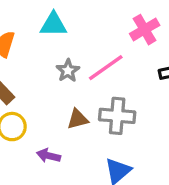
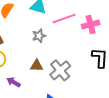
pink line: (106, 68) -> (64, 18), moved
gray cross: (117, 116) -> (60, 70), turned 30

